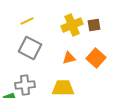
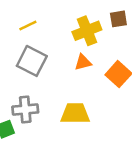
brown square: (94, 25) -> (118, 19), moved
orange triangle: (69, 58) -> (83, 62), moved

